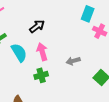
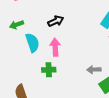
gray arrow: (73, 61) -> (94, 70), moved

